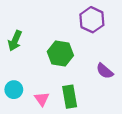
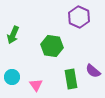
purple semicircle: (105, 71) -> (93, 71), moved
green rectangle: (70, 97) -> (71, 79), moved

